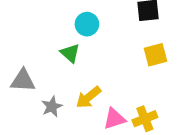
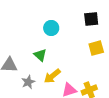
green triangle: (70, 53) -> (40, 55), moved

